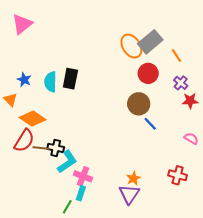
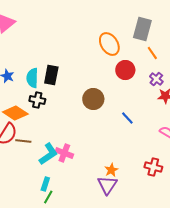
gray rectangle: (150, 42) -> (142, 29), moved, turned -35
brown circle: (139, 104) -> (93, 99), moved
black cross: (56, 148) -> (37, 100), moved
pink cross: (83, 176) -> (64, 153), moved
cyan rectangle: (81, 193) -> (45, 184), moved

